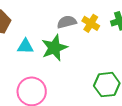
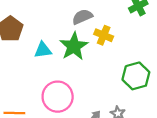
yellow cross: (91, 23) -> (104, 35), moved

